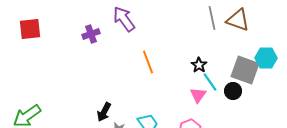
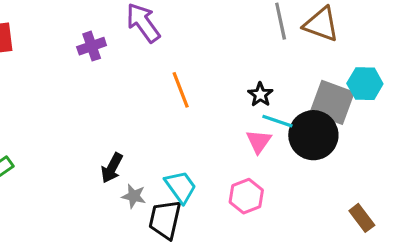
cyan line: (210, 82) -> (277, 121), turned -36
black circle: (233, 91) -> (313, 135), size x1.8

